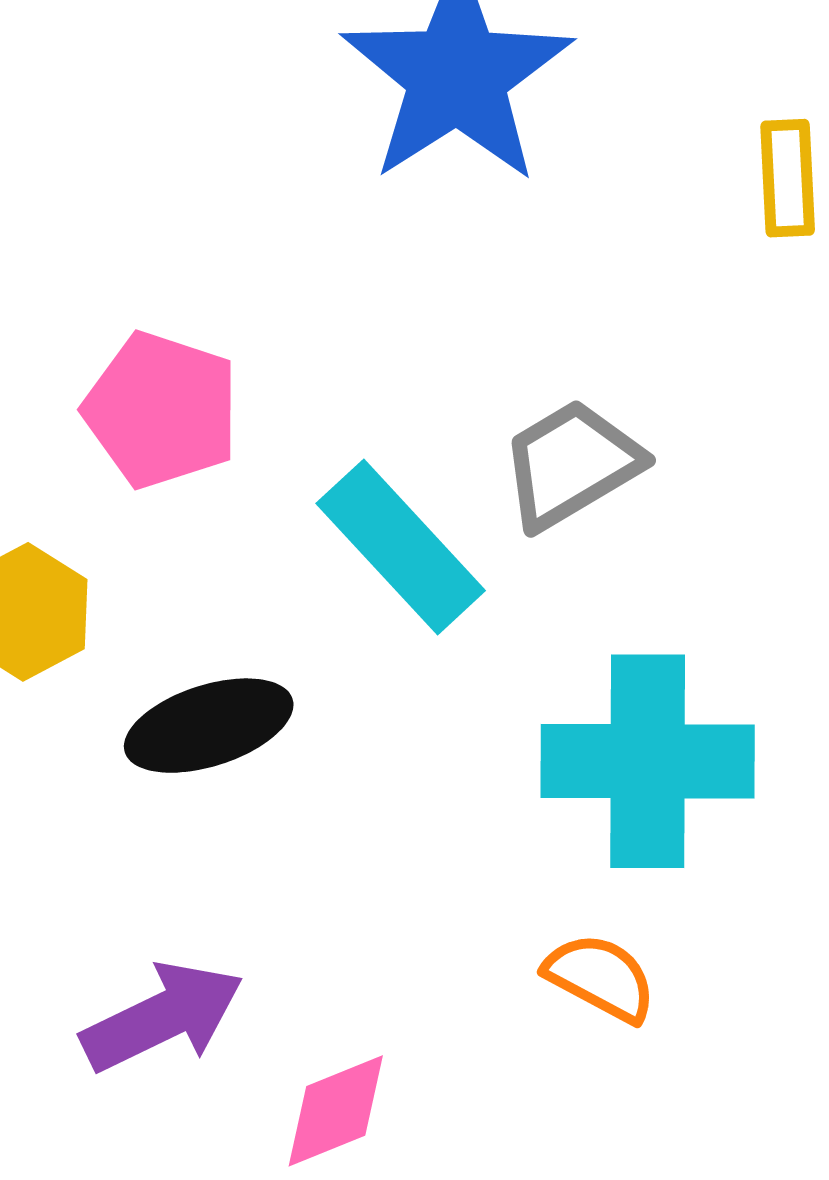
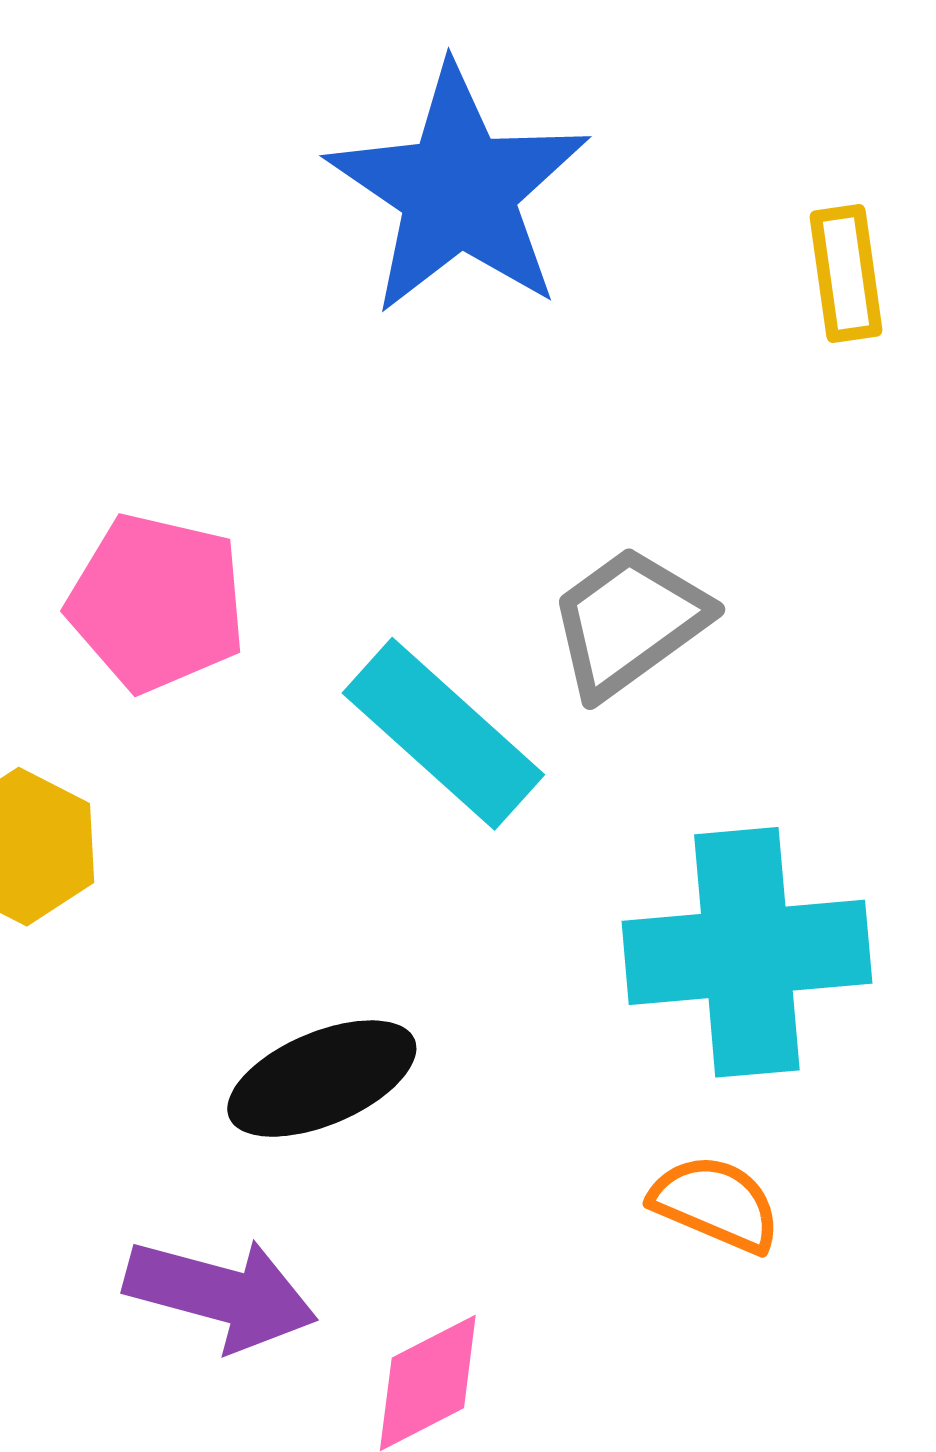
black ellipse: (209, 726) -> (322, 1079), moved
purple arrow: (162, 1017) -> (221, 1294), turned 46

